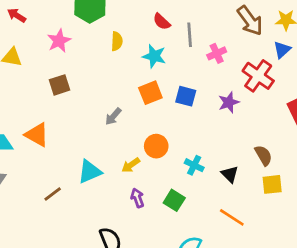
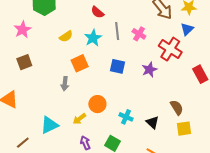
gray line: (190, 35) -> (117, 31), moved
yellow semicircle: (117, 41) -> (66, 36), moved, turned 56
pink cross: (217, 53) -> (139, 34), turned -32
cyan star: (154, 56) -> (93, 38), turned 30
orange square: (150, 93) -> (80, 63), moved
gray arrow: (113, 116) -> (65, 84), turned -32

